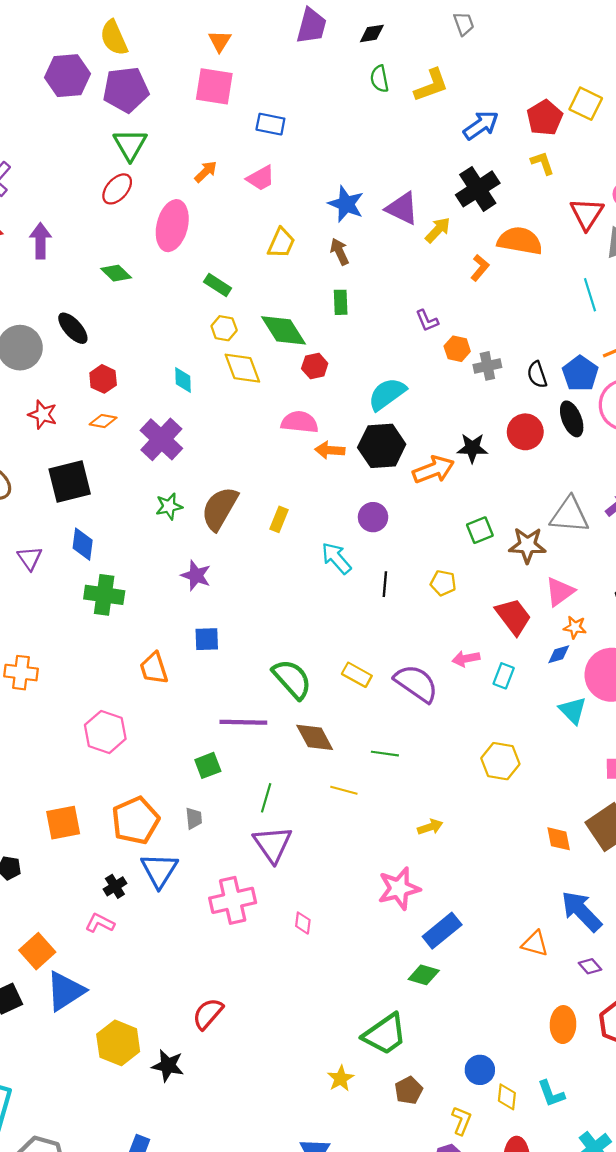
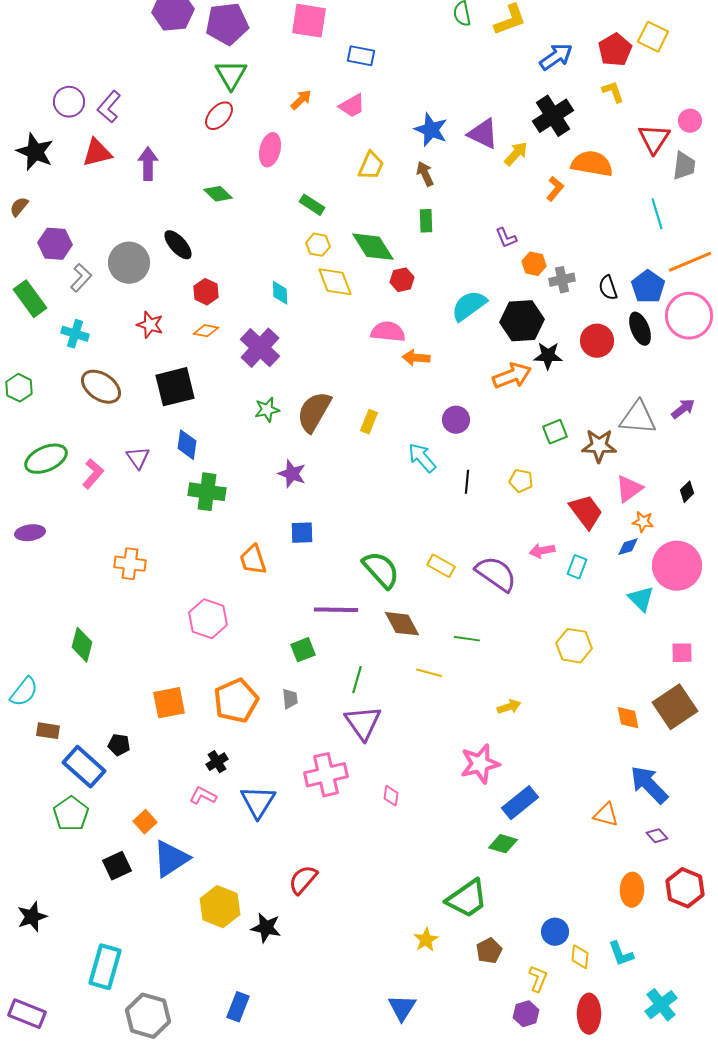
pink ellipse: (172, 226) -> (270, 150), size x0.7
black hexagon: (382, 446) -> (522, 321), moved
blue triangle: (159, 870) -> (258, 802), moved
orange square: (37, 951) -> (145, 822), size x0.7

